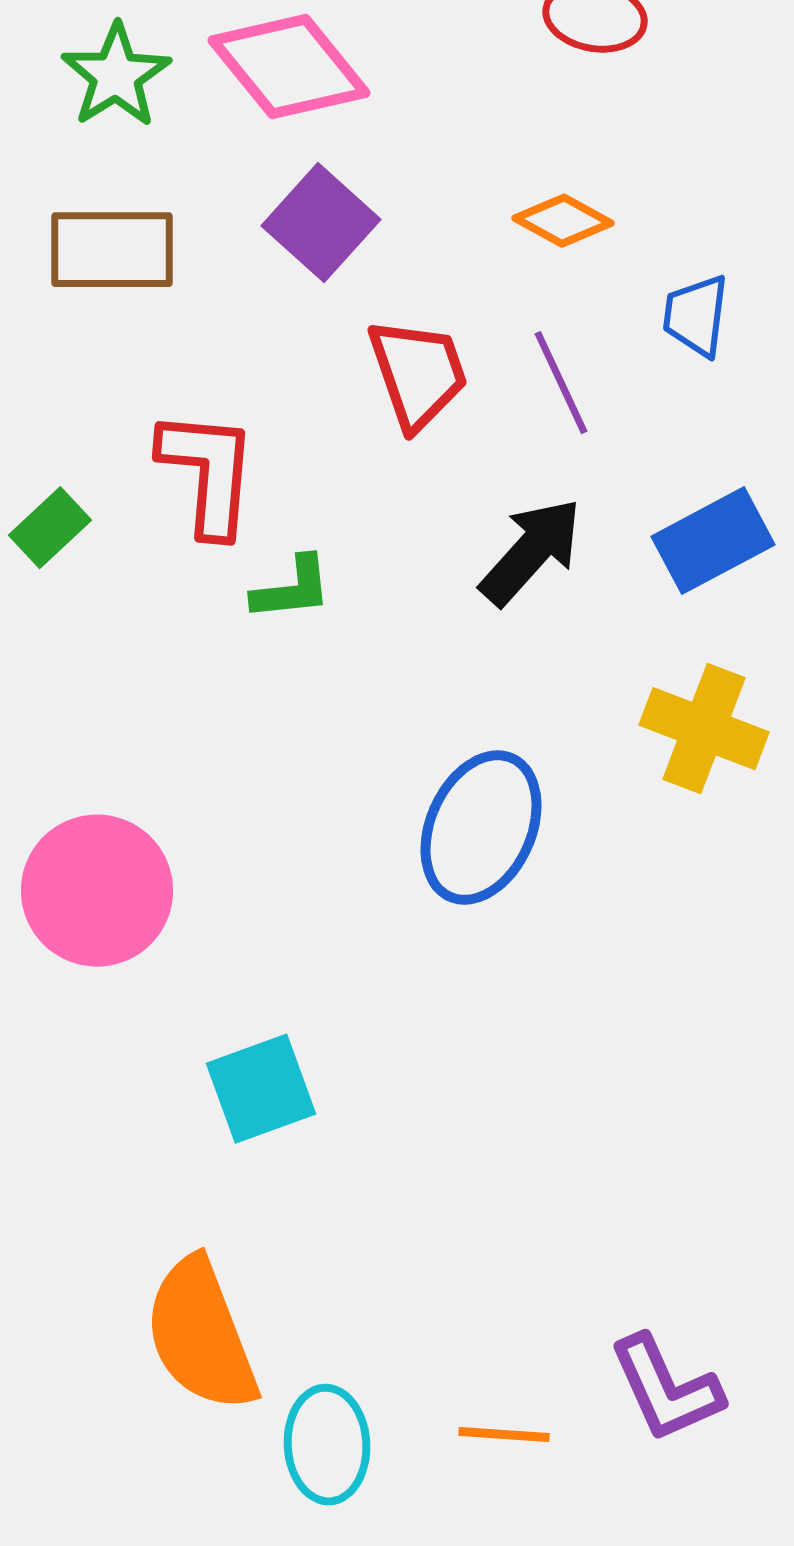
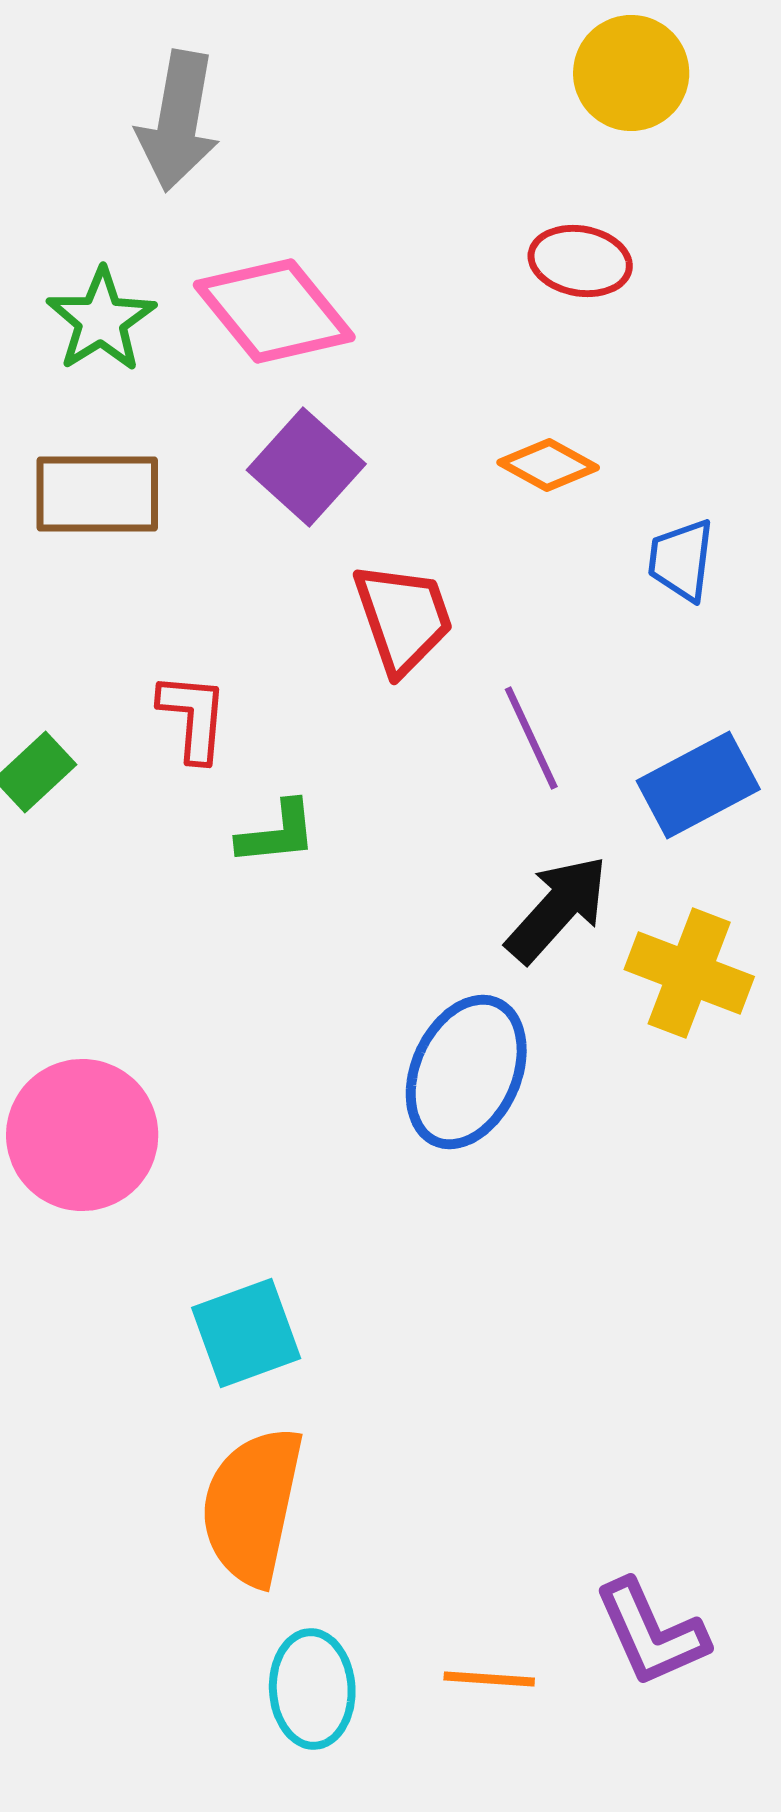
purple line: (561, 383) -> (531, 738), moved
red L-shape: (208, 473) -> (193, 717), size x0.7
black arrow: (531, 552) -> (557, 909), moved
orange semicircle: (201, 1335) -> (252, 1506), moved, turned 33

